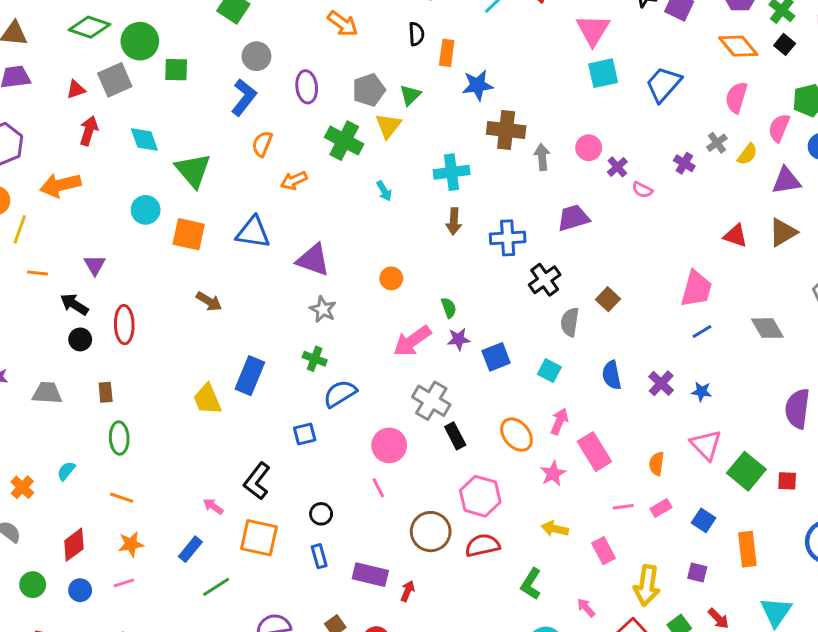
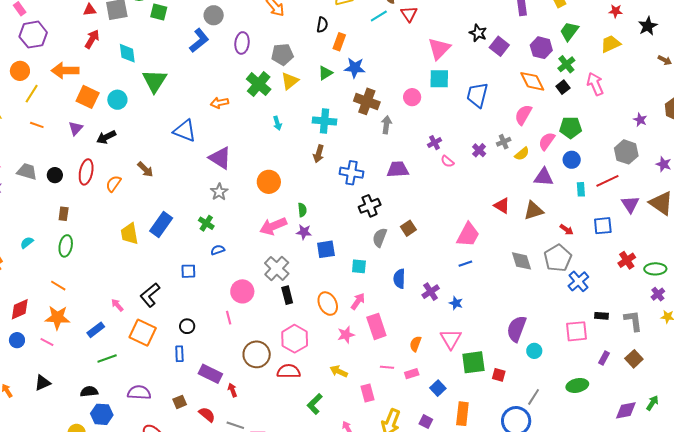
blue trapezoid: (664, 84) -> (477, 95), turned -40
green triangle: (410, 95) -> (325, 73), moved
orange semicircle: (262, 144) -> (113, 184), moved
pink circle: (589, 148) -> (412, 97), moved
orange square: (189, 234) -> (88, 97), moved
orange circle: (391, 278) -> (269, 182), size x1.5
black arrow: (74, 304) -> (106, 137), moved, turned -72
gray diamond: (767, 328) -> (522, 261), moved
cyan square: (549, 371) -> (359, 266), turned -35
gray trapezoid: (47, 393) -> (27, 171), moved
blue semicircle: (340, 394) -> (218, 250), size x0.6
cyan semicircle: (66, 471) -> (27, 243), moved
green square: (746, 471) -> (473, 362), turned 30
orange star: (131, 544) -> (57, 318), size x1.4
pink line: (124, 583) -> (47, 342), turned 32
red arrow: (408, 591) -> (232, 390), turned -56

